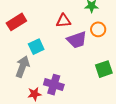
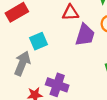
purple trapezoid: (77, 40) -> (85, 35), turned -55

